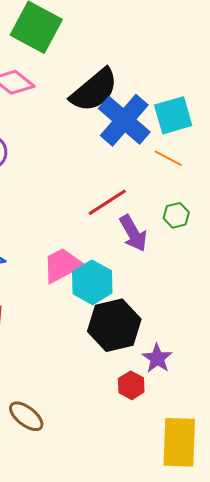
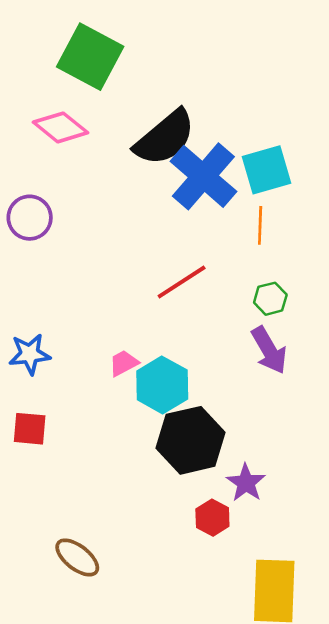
orange line: (168, 158) -> (260, 225), turned 64
purple arrow: (133, 233) -> (269, 350), moved
pink trapezoid: (62, 265) -> (124, 363), size x0.6

